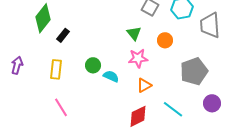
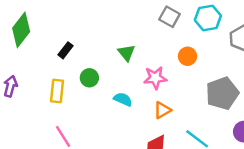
green diamond: (43, 18) -> (21, 30), moved
green triangle: (134, 33) -> (126, 53), moved
green circle: (93, 65) -> (89, 78), moved

